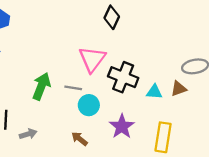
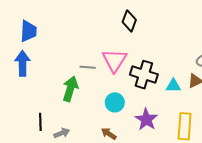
gray line: (73, 88) -> (88, 67), moved

